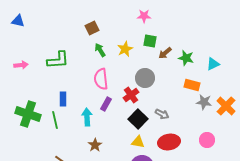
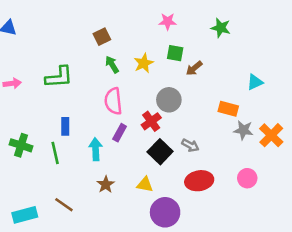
green star: (186, 58) -> (221, 28), moved
green cross: (28, 114) -> (21, 145), size x0.7
yellow triangle: (138, 142) -> (145, 185), moved

